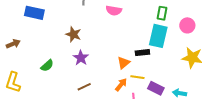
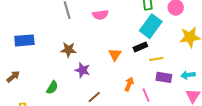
cyan rectangle: (158, 36) -> (151, 26), turned 40
orange triangle: (124, 63) -> (115, 54), moved
yellow line: (137, 77) -> (156, 59), moved

